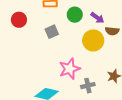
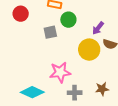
green circle: (75, 15) -> (68, 20), moved
purple arrow: (97, 18) -> (98, 28), turned 80

